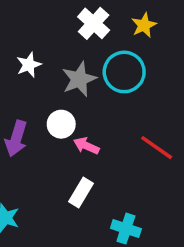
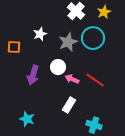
red line: (157, 148) -> (95, 80), moved

